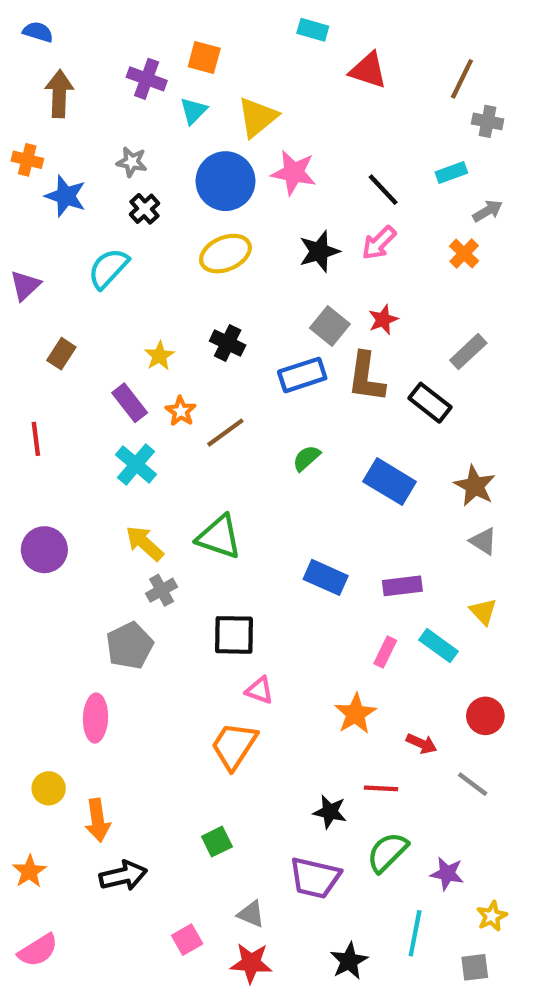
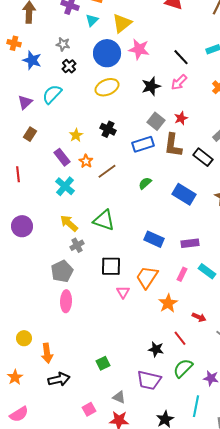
purple triangle: (25, 286) -> (25, 102), moved
pink triangle: (260, 690) -> (123, 292), turned 40
pink ellipse: (95, 718) -> (66, 301), moved
orange trapezoid: (234, 746) -> (147, 277), moved
red line: (381, 788) -> (180, 338), turned 49

